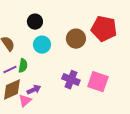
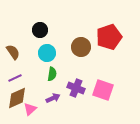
red pentagon: (104, 29) -> (109, 37), turned -30
green semicircle: (23, 66) -> (52, 74), moved
purple arrow: (34, 90) -> (53, 98), moved

